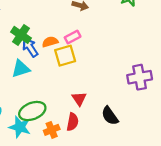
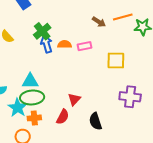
yellow square: (65, 56) -> (116, 61), moved
cyan triangle: (21, 69) -> (30, 81), moved
orange cross: (52, 130) -> (34, 118), moved

